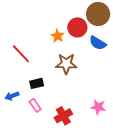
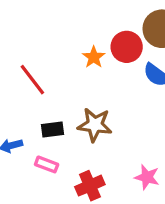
brown star: (66, 64) -> (95, 125), moved
pink rectangle: (35, 105) -> (47, 164), turned -40

